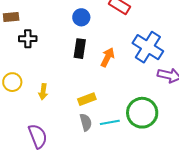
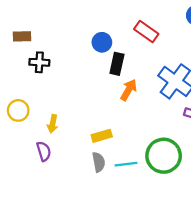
black rectangle: (80, 49) -> (117, 64), moved
purple semicircle: (38, 136) -> (44, 151), moved, size x0.7

